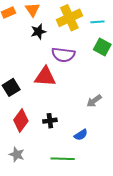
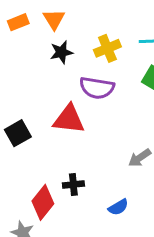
yellow cross: (69, 18) -> (107, 48), moved, size x0.7
red diamond: (21, 121) -> (43, 202), moved

